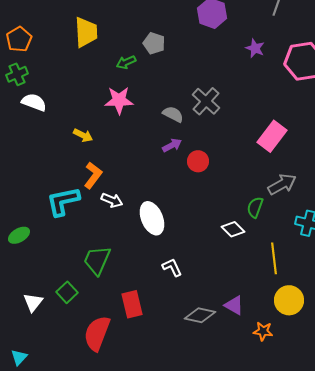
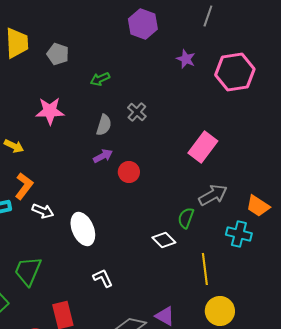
gray pentagon: (154, 43) -> (58, 54), moved
green arrow: (126, 62) -> (100, 79), moved
gray cross: (206, 101) -> (137, 112), size x0.7
gray semicircle: (173, 114) -> (104, 125), turned 80

